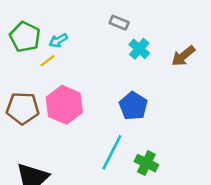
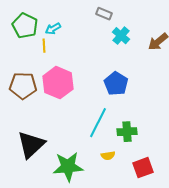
yellow line: (48, 61) -> (44, 46), turned -56
green cross: (146, 163) -> (127, 132), turned -30

